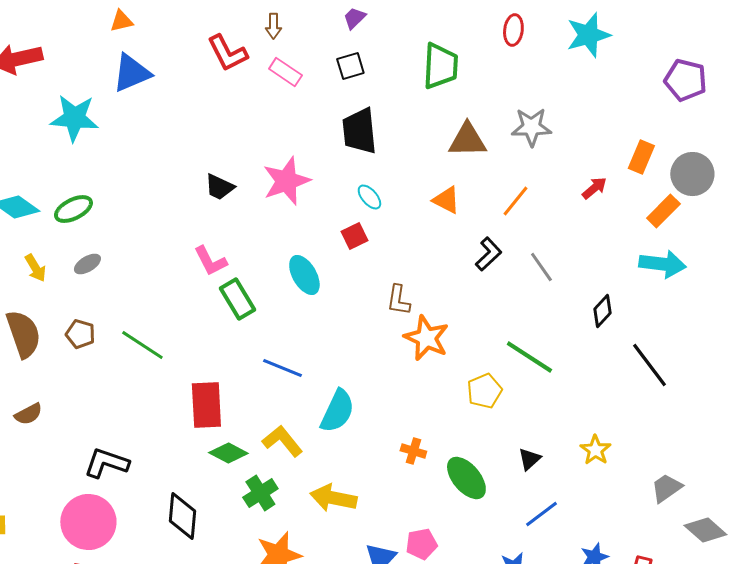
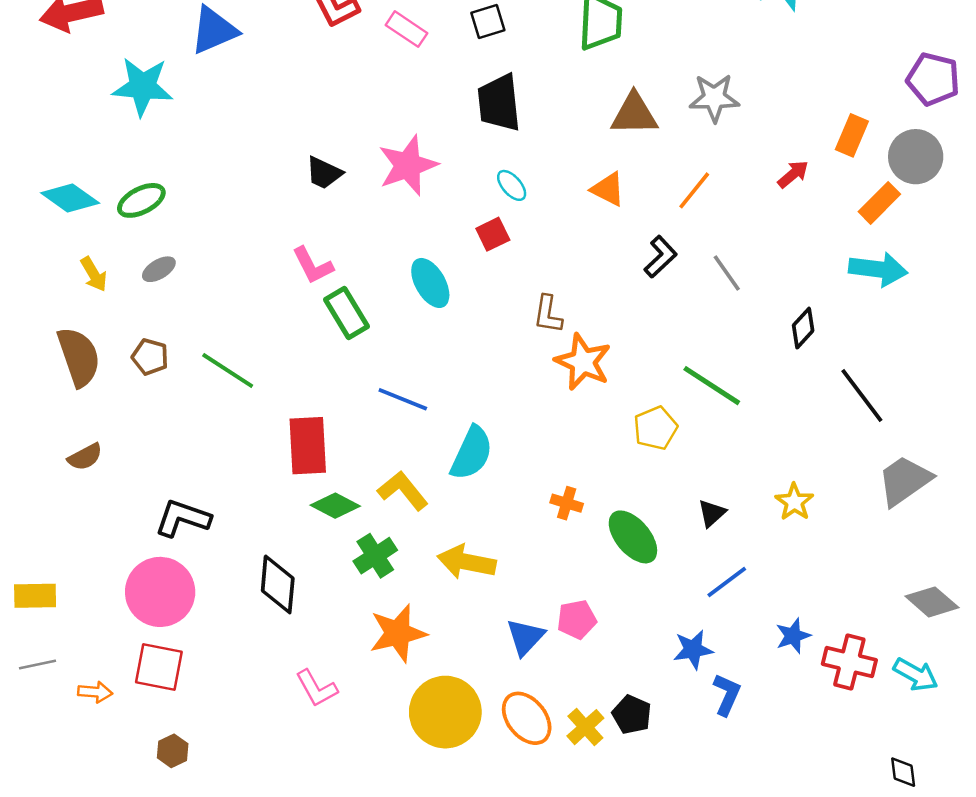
purple pentagon: (685, 80) -> (933, 79), moved
gray trapezoid: (666, 488) -> (904, 481), moved, size x1.4

